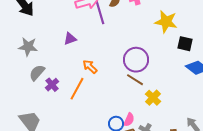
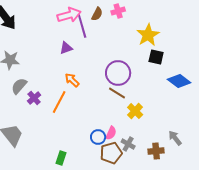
yellow star: (166, 22) -> (148, 35), turned 30
purple triangle: (70, 39) -> (66, 48), moved
black square: (185, 44) -> (156, 57), moved

